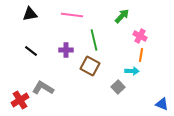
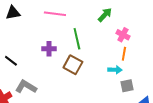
black line: (31, 51) -> (11, 61), moved
gray square: (118, 87) -> (127, 86), moved, turned 32

